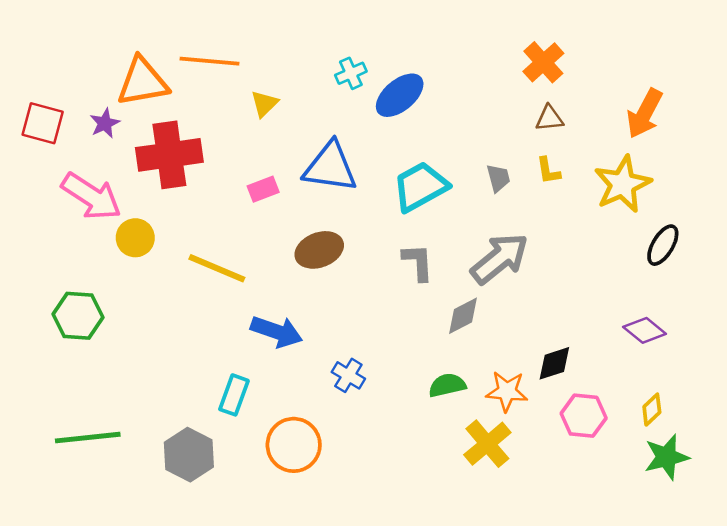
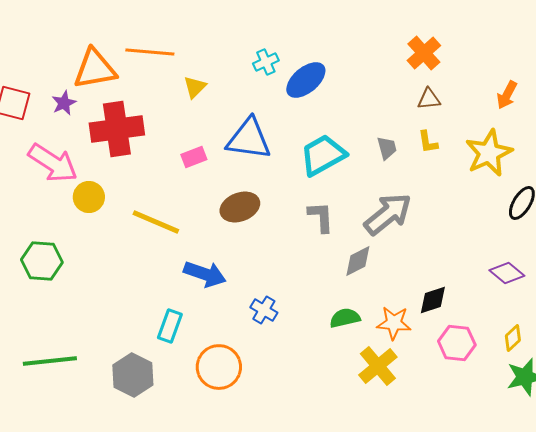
orange arrow: (645, 113) -> (507, 95), size x0.7

